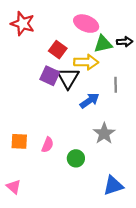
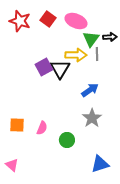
green triangle: (103, 44) -> (91, 39), turned -42
red square: (58, 50) -> (48, 19), moved
purple square: (50, 76) -> (44, 67), turned 36
gray line: (116, 85) -> (97, 54), moved
blue arrow: (90, 101) -> (90, 90), moved

